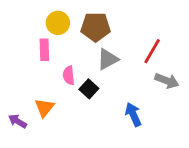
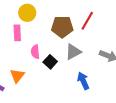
brown pentagon: (96, 27) -> (62, 27), moved
red line: (152, 51) -> (87, 21), moved
gray triangle: (108, 59) -> (73, 52), moved

